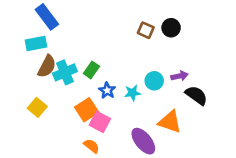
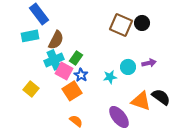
brown square: (146, 30) -> (121, 25), size x1.6
brown semicircle: (47, 66) -> (56, 40), moved
blue star: (107, 90) -> (81, 75), moved
black semicircle: (196, 95) -> (161, 97), moved
pink square: (100, 122) -> (64, 71), moved

